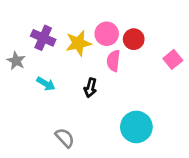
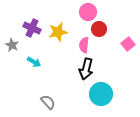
pink circle: (107, 34) -> (88, 12), moved
black arrow: (90, 88) -> (86, 69), moved, size x1.5

